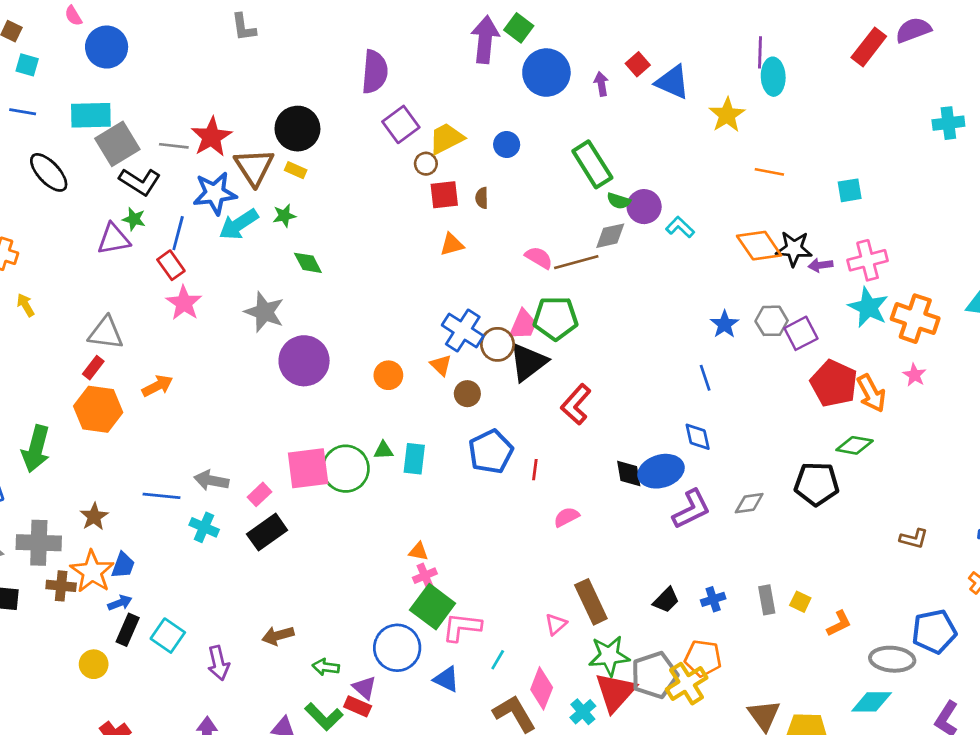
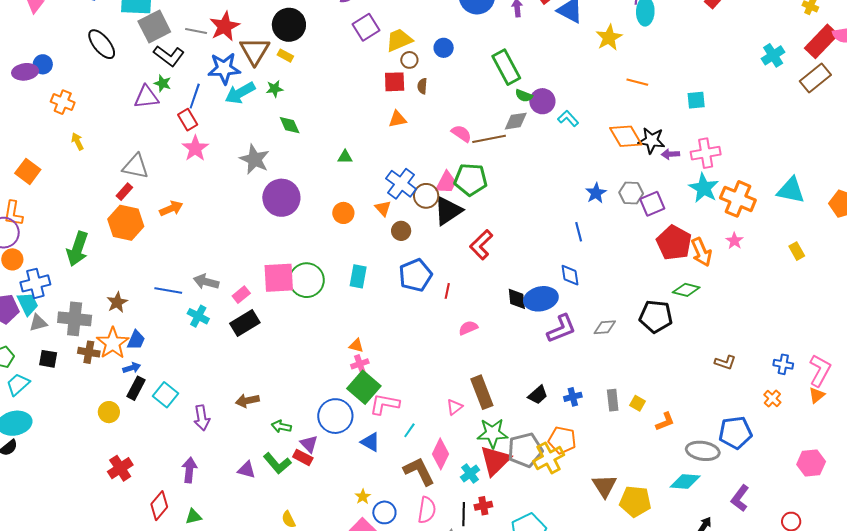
cyan cross: (948, 123) -> (773, 55), turned -30
brown circle: (426, 164) -> (409, 60), moved
green triangle: (383, 450) -> (345, 157), moved

